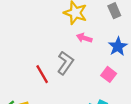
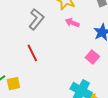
gray L-shape: (65, 63) -> (36, 19), moved

